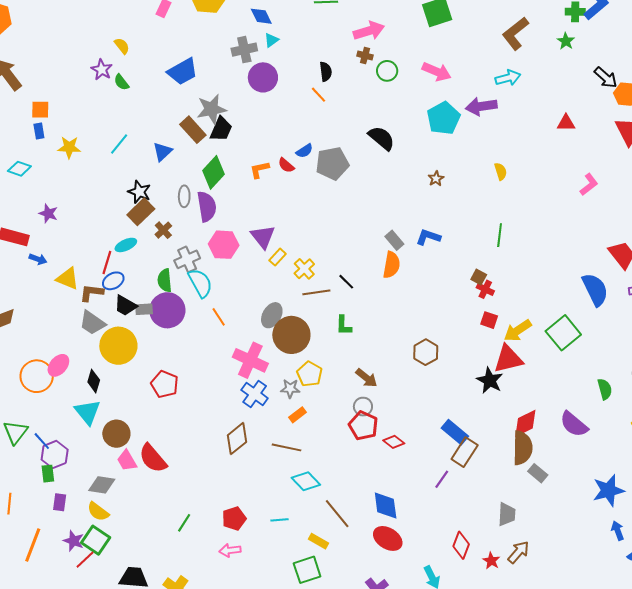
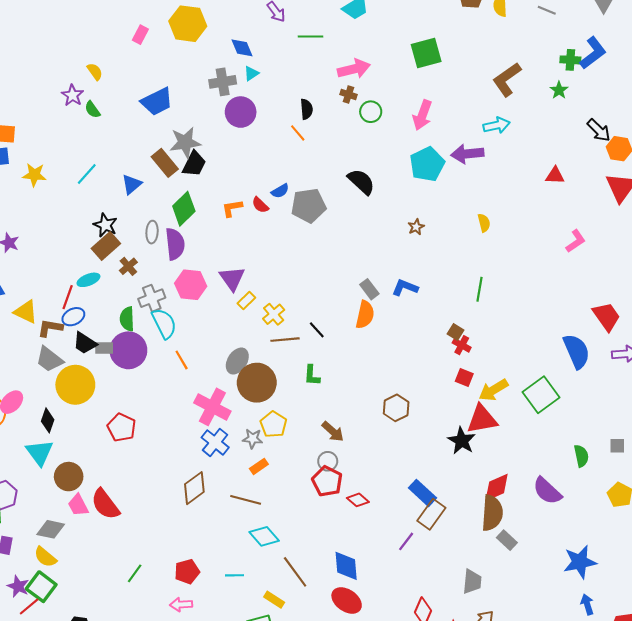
pink arrow: (437, 72) -> (422, 115), turned 84

